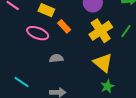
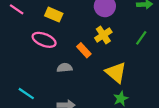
orange rectangle: (64, 26) -> (84, 50), moved
yellow cross: (101, 31) -> (103, 35), moved, size x0.7

